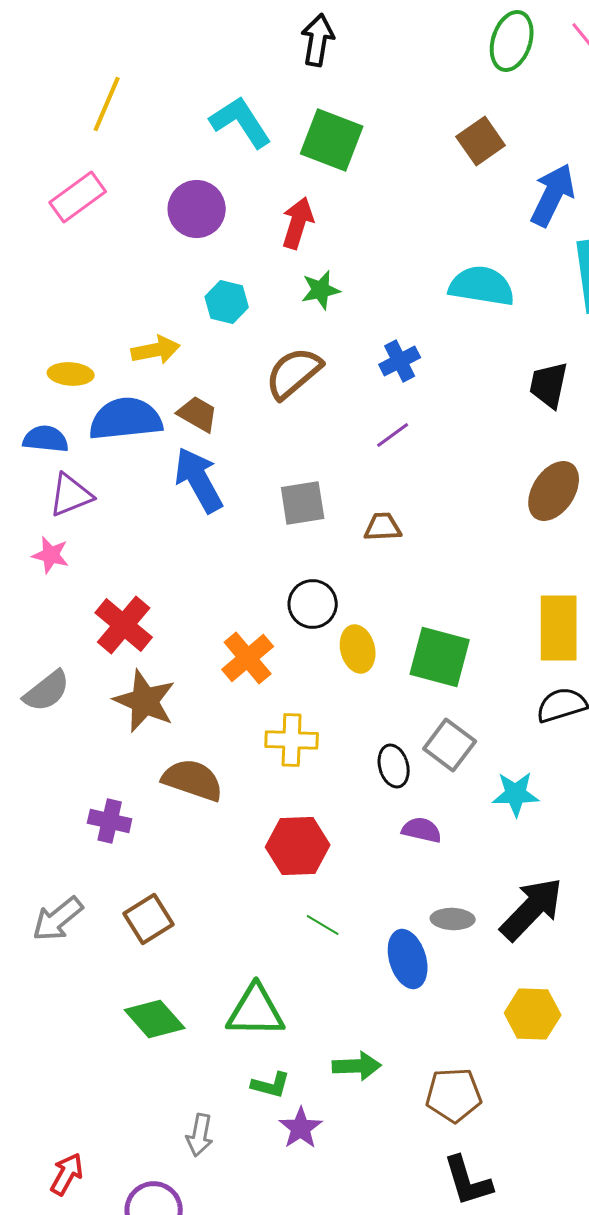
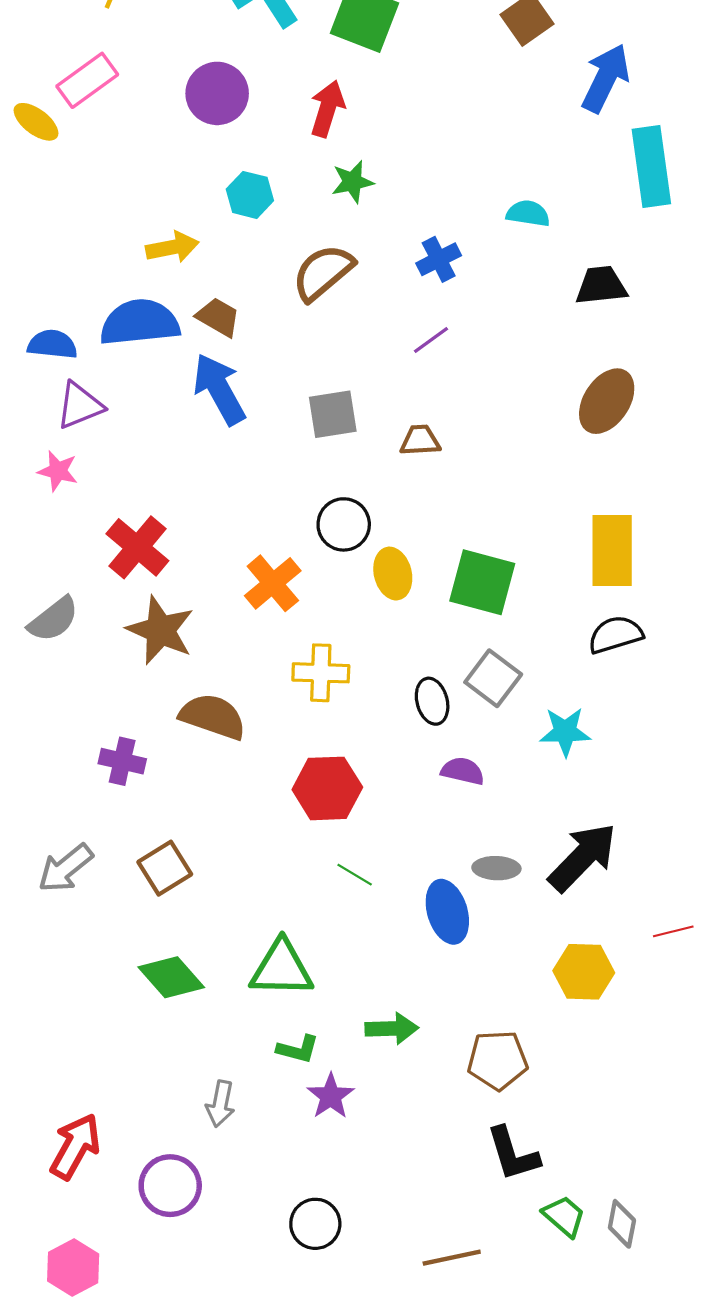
cyan semicircle: (482, 286) -> (528, 213), moved, size x0.6
yellow ellipse: (71, 374) -> (36, 122), moved, turned 33
black trapezoid: (549, 385) -> (601, 285), turned 72
red arrow: (67, 1174) -> (75, 1146), size x1.4

